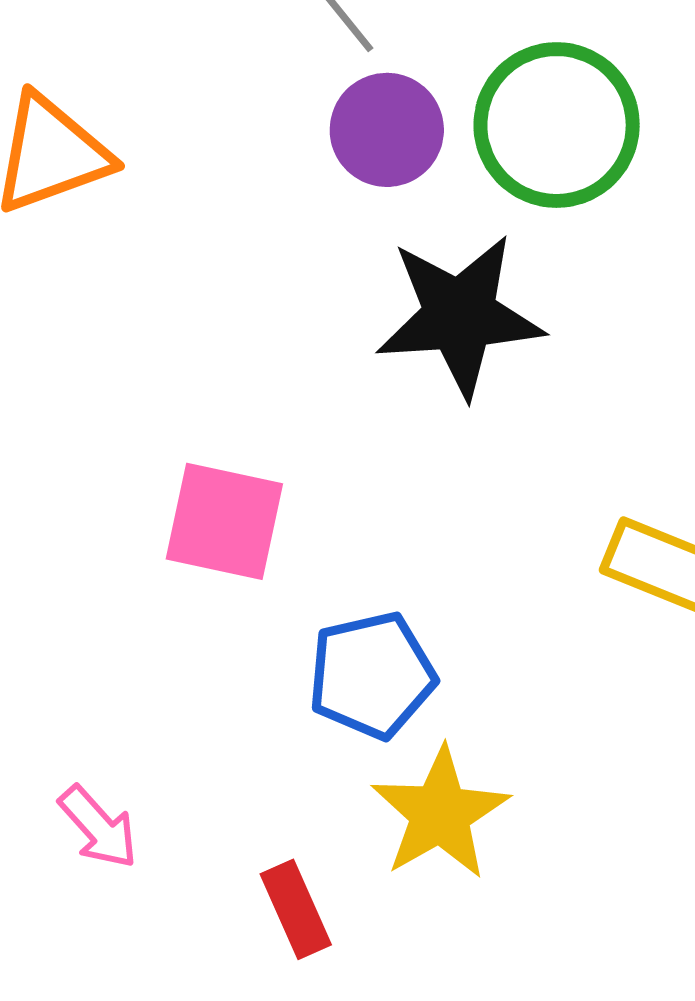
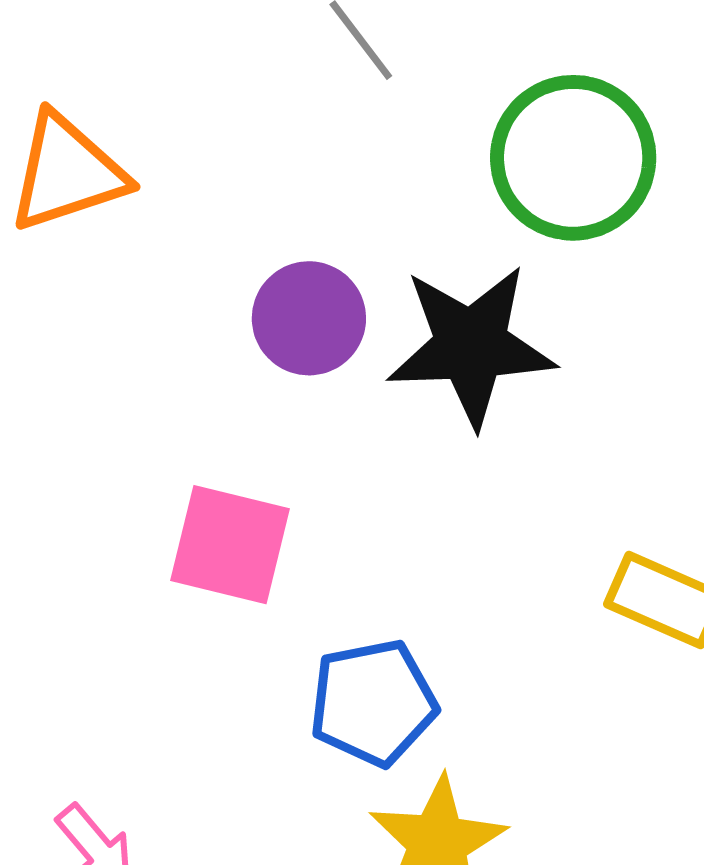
purple circle: (387, 130) -> (309, 318), moved

